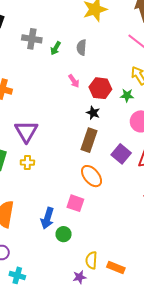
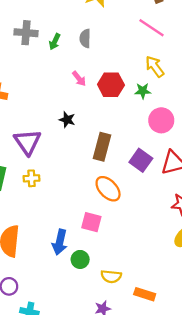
black star: (93, 113) -> (67, 120), moved
yellow semicircle: (91, 260) -> (111, 276), moved, turned -84

